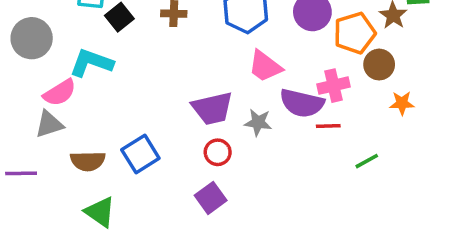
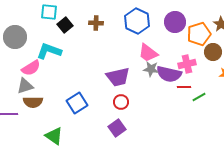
gray star: (258, 122) -> (151, 69), moved
brown semicircle: (88, 161) -> (33, 102), moved
green line: (367, 161) -> (199, 97), moved

